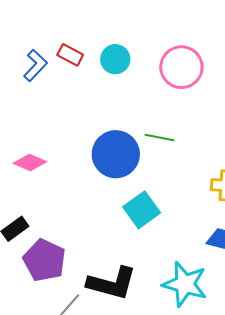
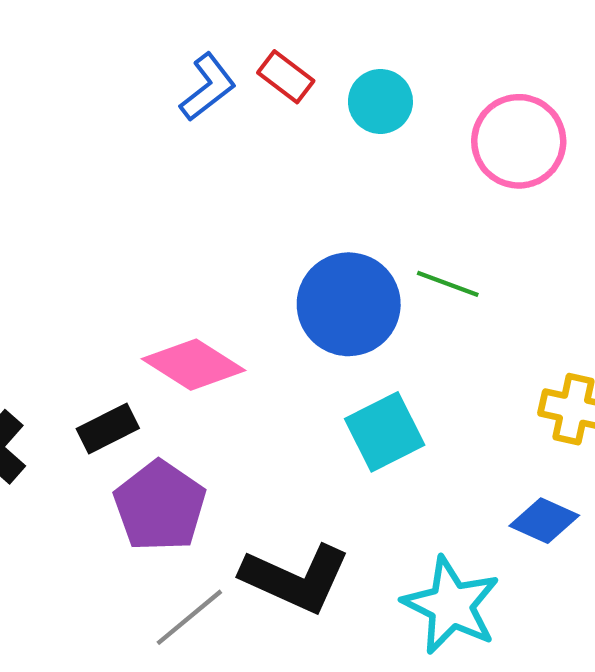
pink diamond: (30, 163) -> (194, 365), moved, size x1.4

